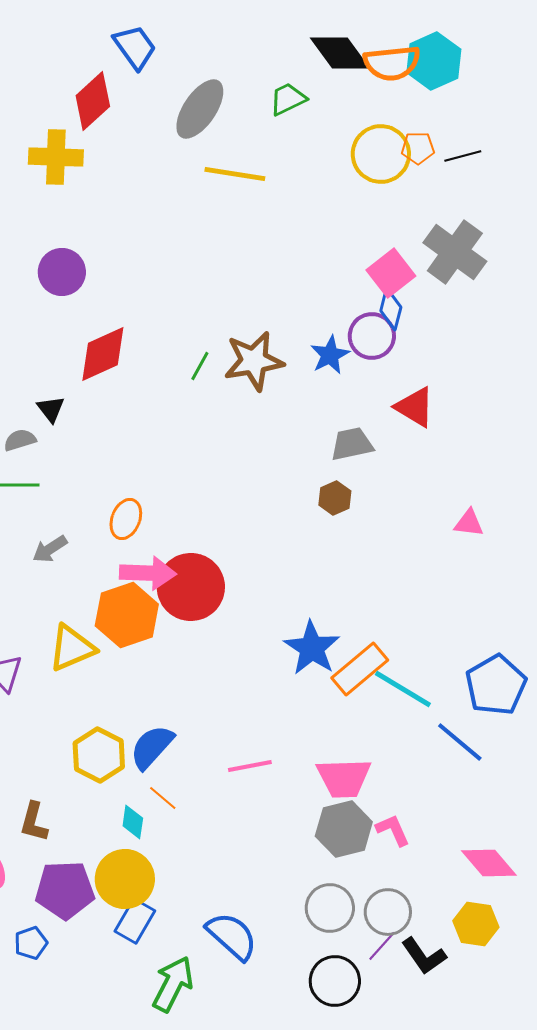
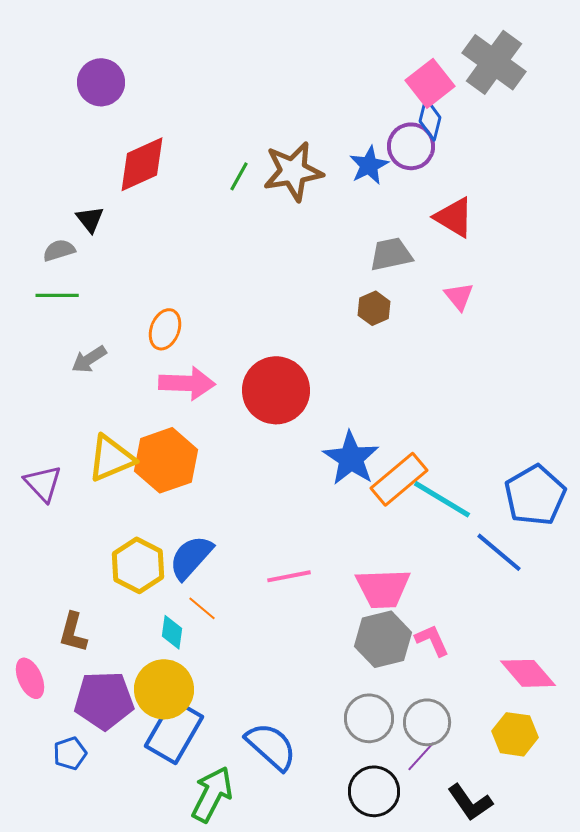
pink triangle: (469, 523) -> (459, 296), moved, turned 44
red circle: (191, 587) -> (276, 390), moved
orange hexagon: (127, 615) -> (166, 460), moved
blue rectangle: (135, 921) -> (174, 731), size x1.4
black L-shape: (424, 956) -> (470, 802), moved

